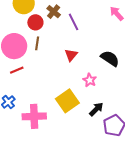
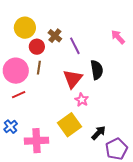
red triangle: (71, 55) -> (73, 79), size x1.5
black semicircle: (110, 58) -> (97, 70), moved, turned 48
pink star: (90, 80) -> (82, 100), moved

